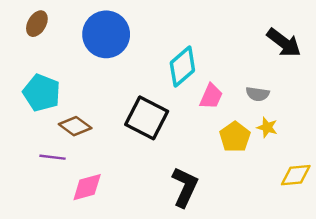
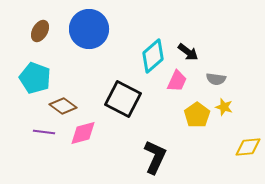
brown ellipse: (37, 24) -> (40, 31), moved
black arrow: (284, 43) -> (188, 52), moved, size x0.7
pink diamond: (87, 187) -> (83, 133), moved

